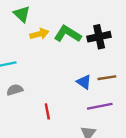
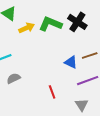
black cross: (99, 37) -> (77, 22), turned -36
red line: (47, 111) -> (52, 92), moved

